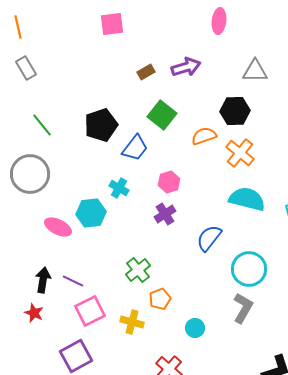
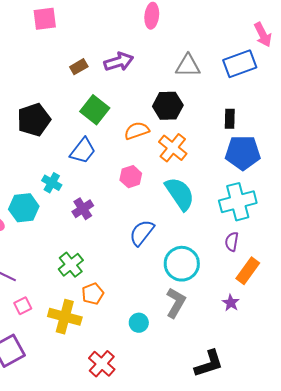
blue trapezoid: (135, 148) -> (83, 151), moved
pink hexagon: (169, 182) -> (131, 177), moved
cyan semicircle: (247, 199) -> (180, 194), turned 42
purple cross: (165, 214) -> (83, 209), moved
pink square: (90, 311) -> (23, 306), size x0.6
yellow cross: (132, 322) -> (65, 317), size x1.4
cyan circle: (195, 328) -> (139, 323), moved

